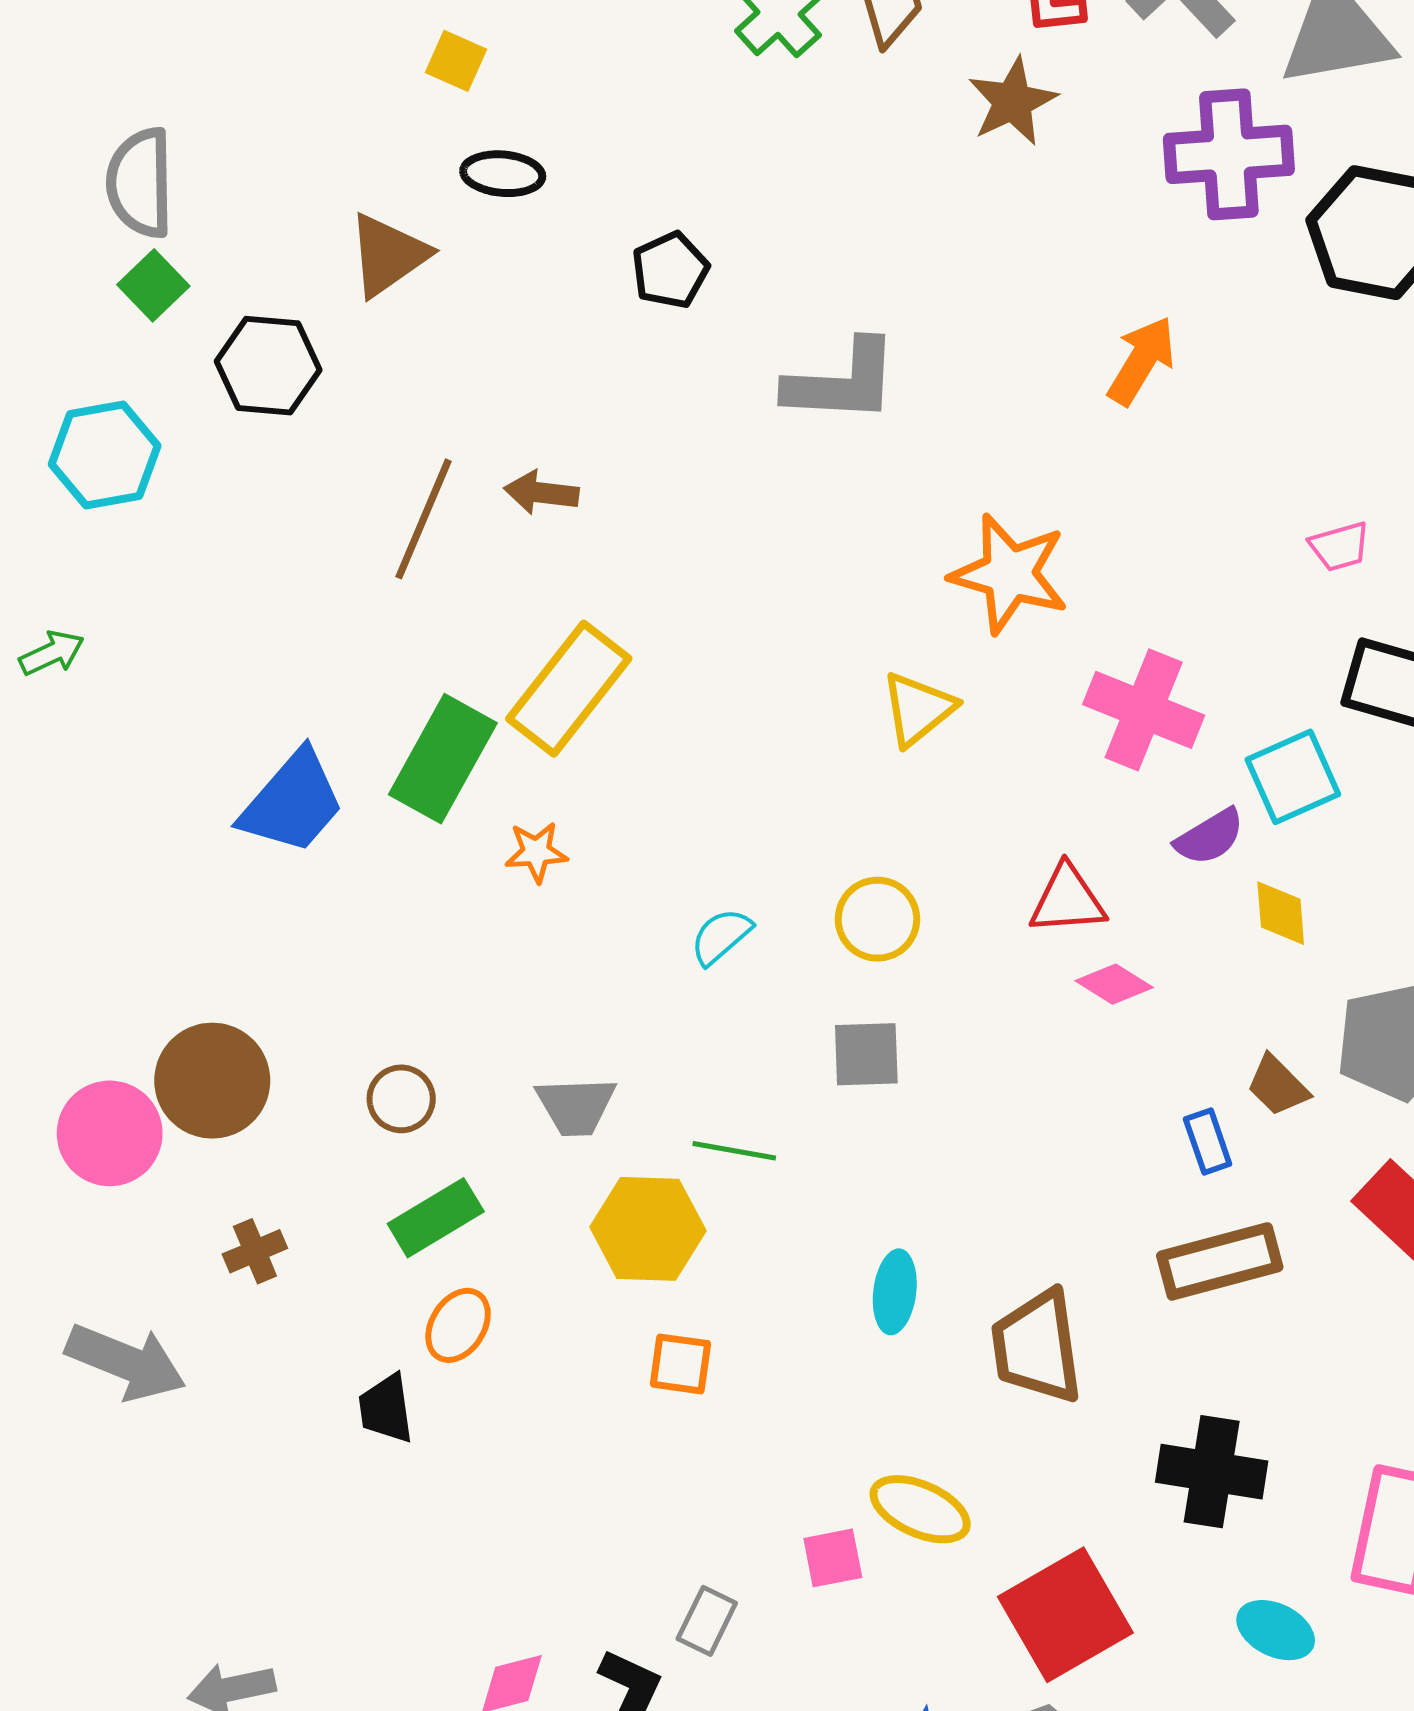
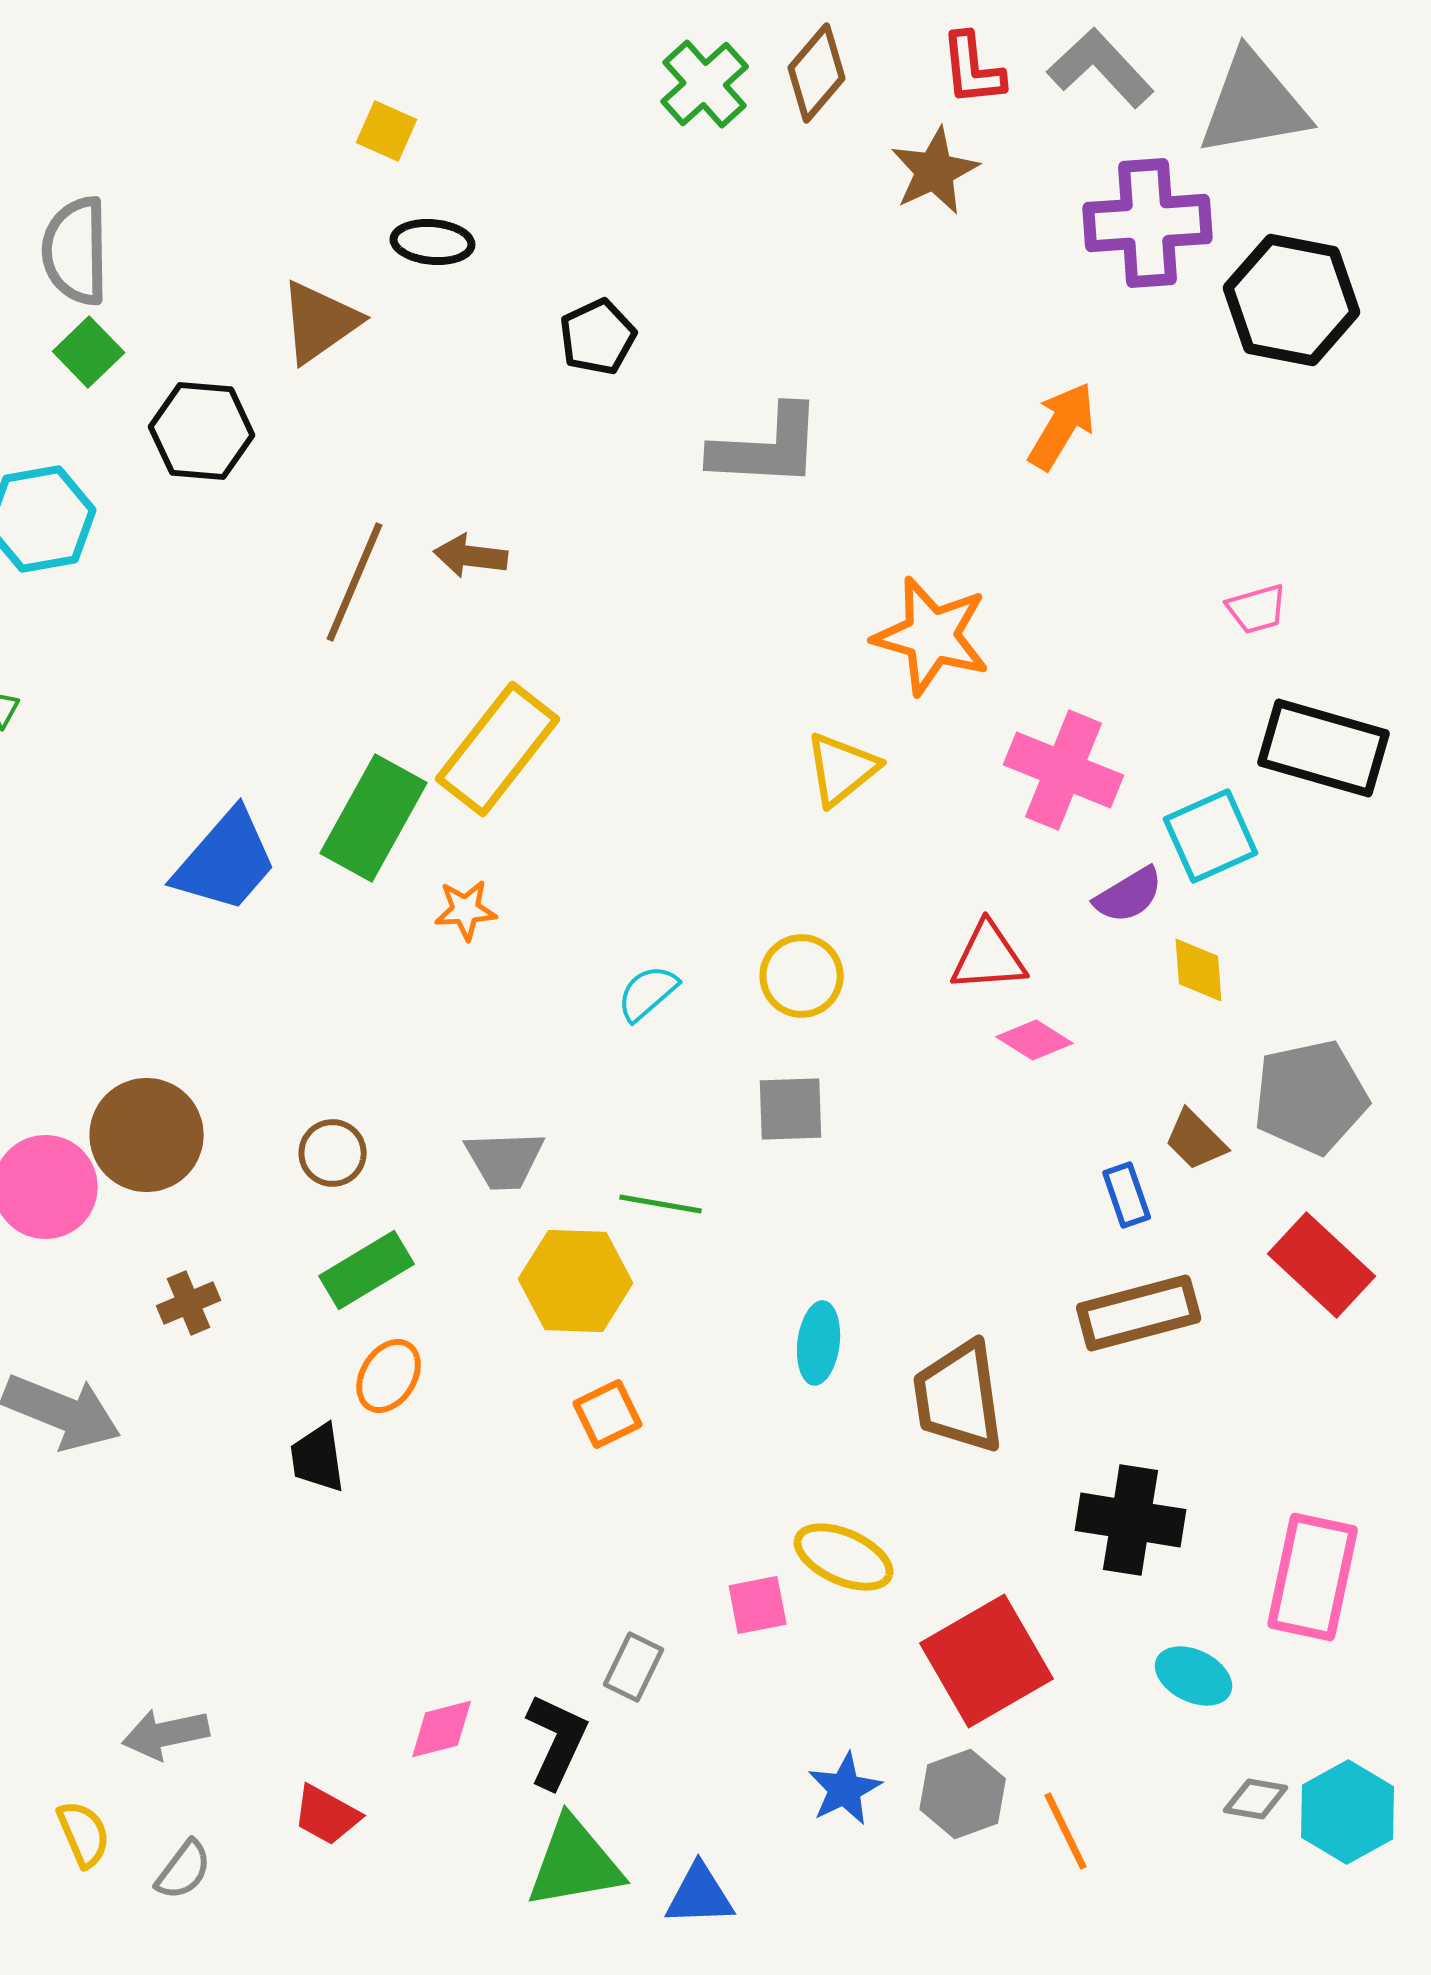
orange square: (680, 1364) -> (608, 1414), turned -34

